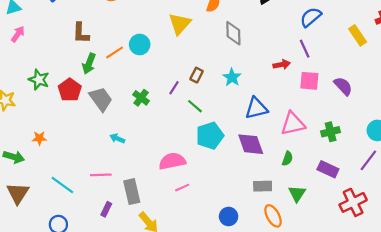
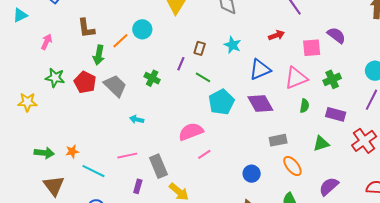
pink arrow: (18, 34) -> (46, 42), moved
red arrow: (282, 65) -> (276, 35), moved
pink square: (309, 81) -> (312, 48), moved
orange star: (39, 138) -> (72, 151), moved
green semicircle: (287, 159) -> (305, 106), moved
green triangle: (297, 194) -> (321, 144), moved, turned 48

